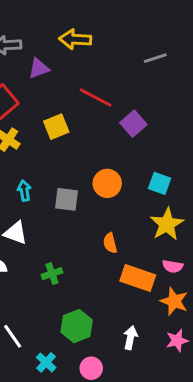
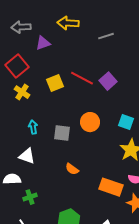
gray line: (155, 58) -> (106, 36), moved
red line: (96, 98) -> (82, 78), moved
orange semicircle: (110, 243) -> (72, 169), moved, turned -40
green cross: (52, 274) -> (30, 197), moved

